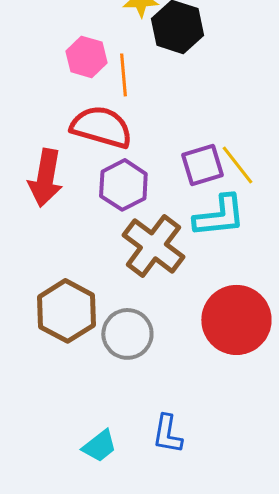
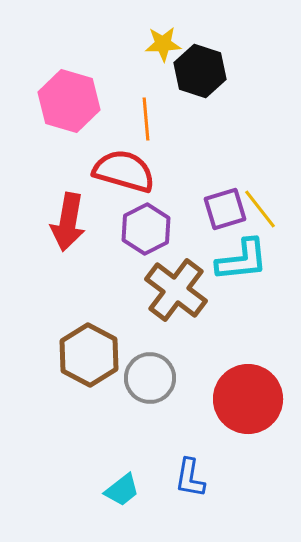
pink hexagon: (86, 57) -> (69, 101), moved, size x1.5
red circle: (236, 320) -> (248, 399), moved

